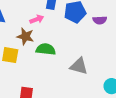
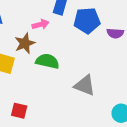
brown star: (25, 36) -> (25, 43), turned 30

